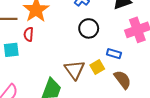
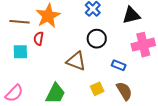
yellow square: (97, 67) -> (97, 89), moved
brown triangle: (75, 70) -> (76, 61), moved, turned -40

